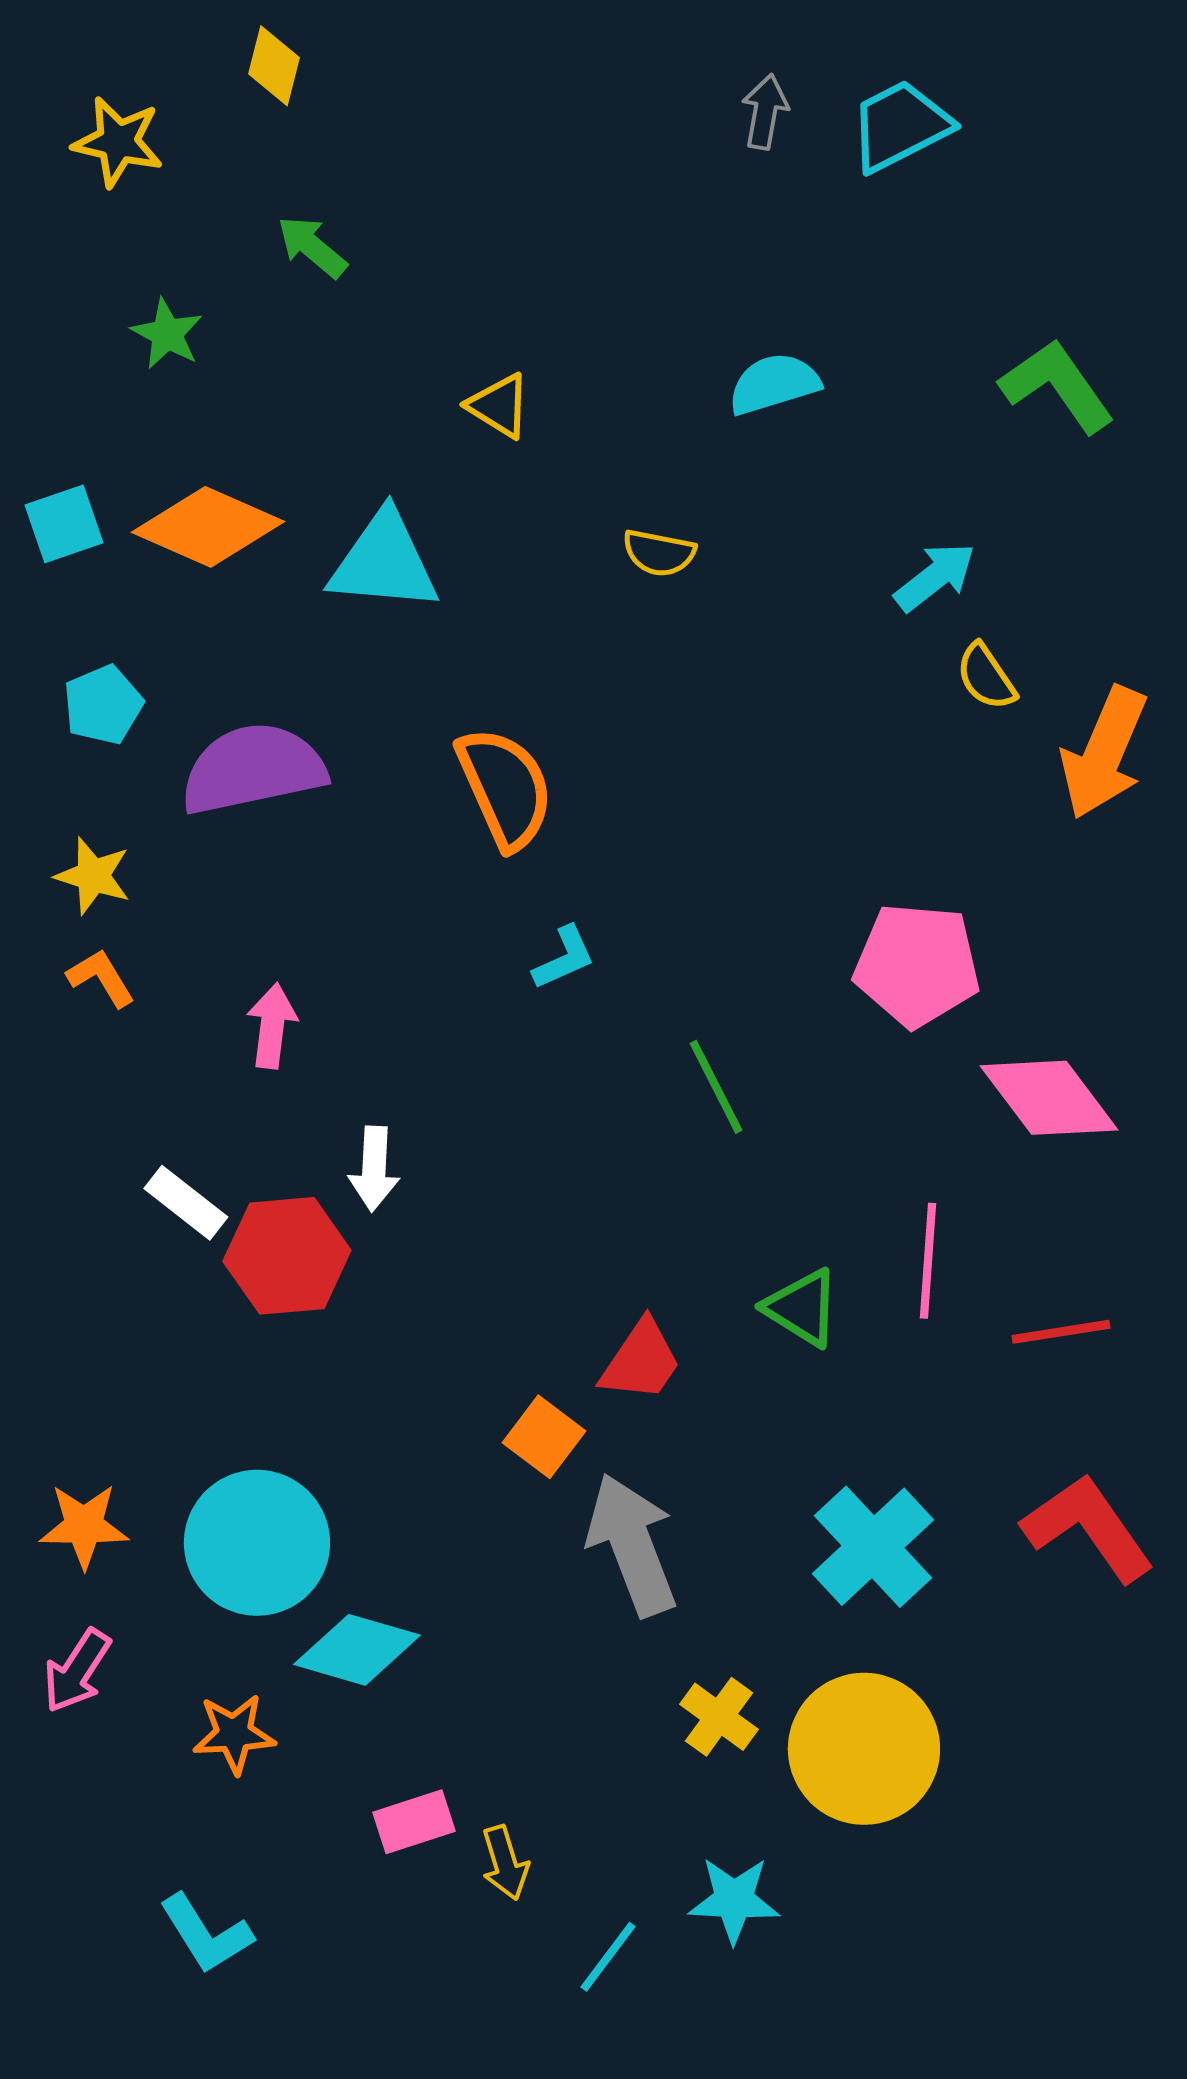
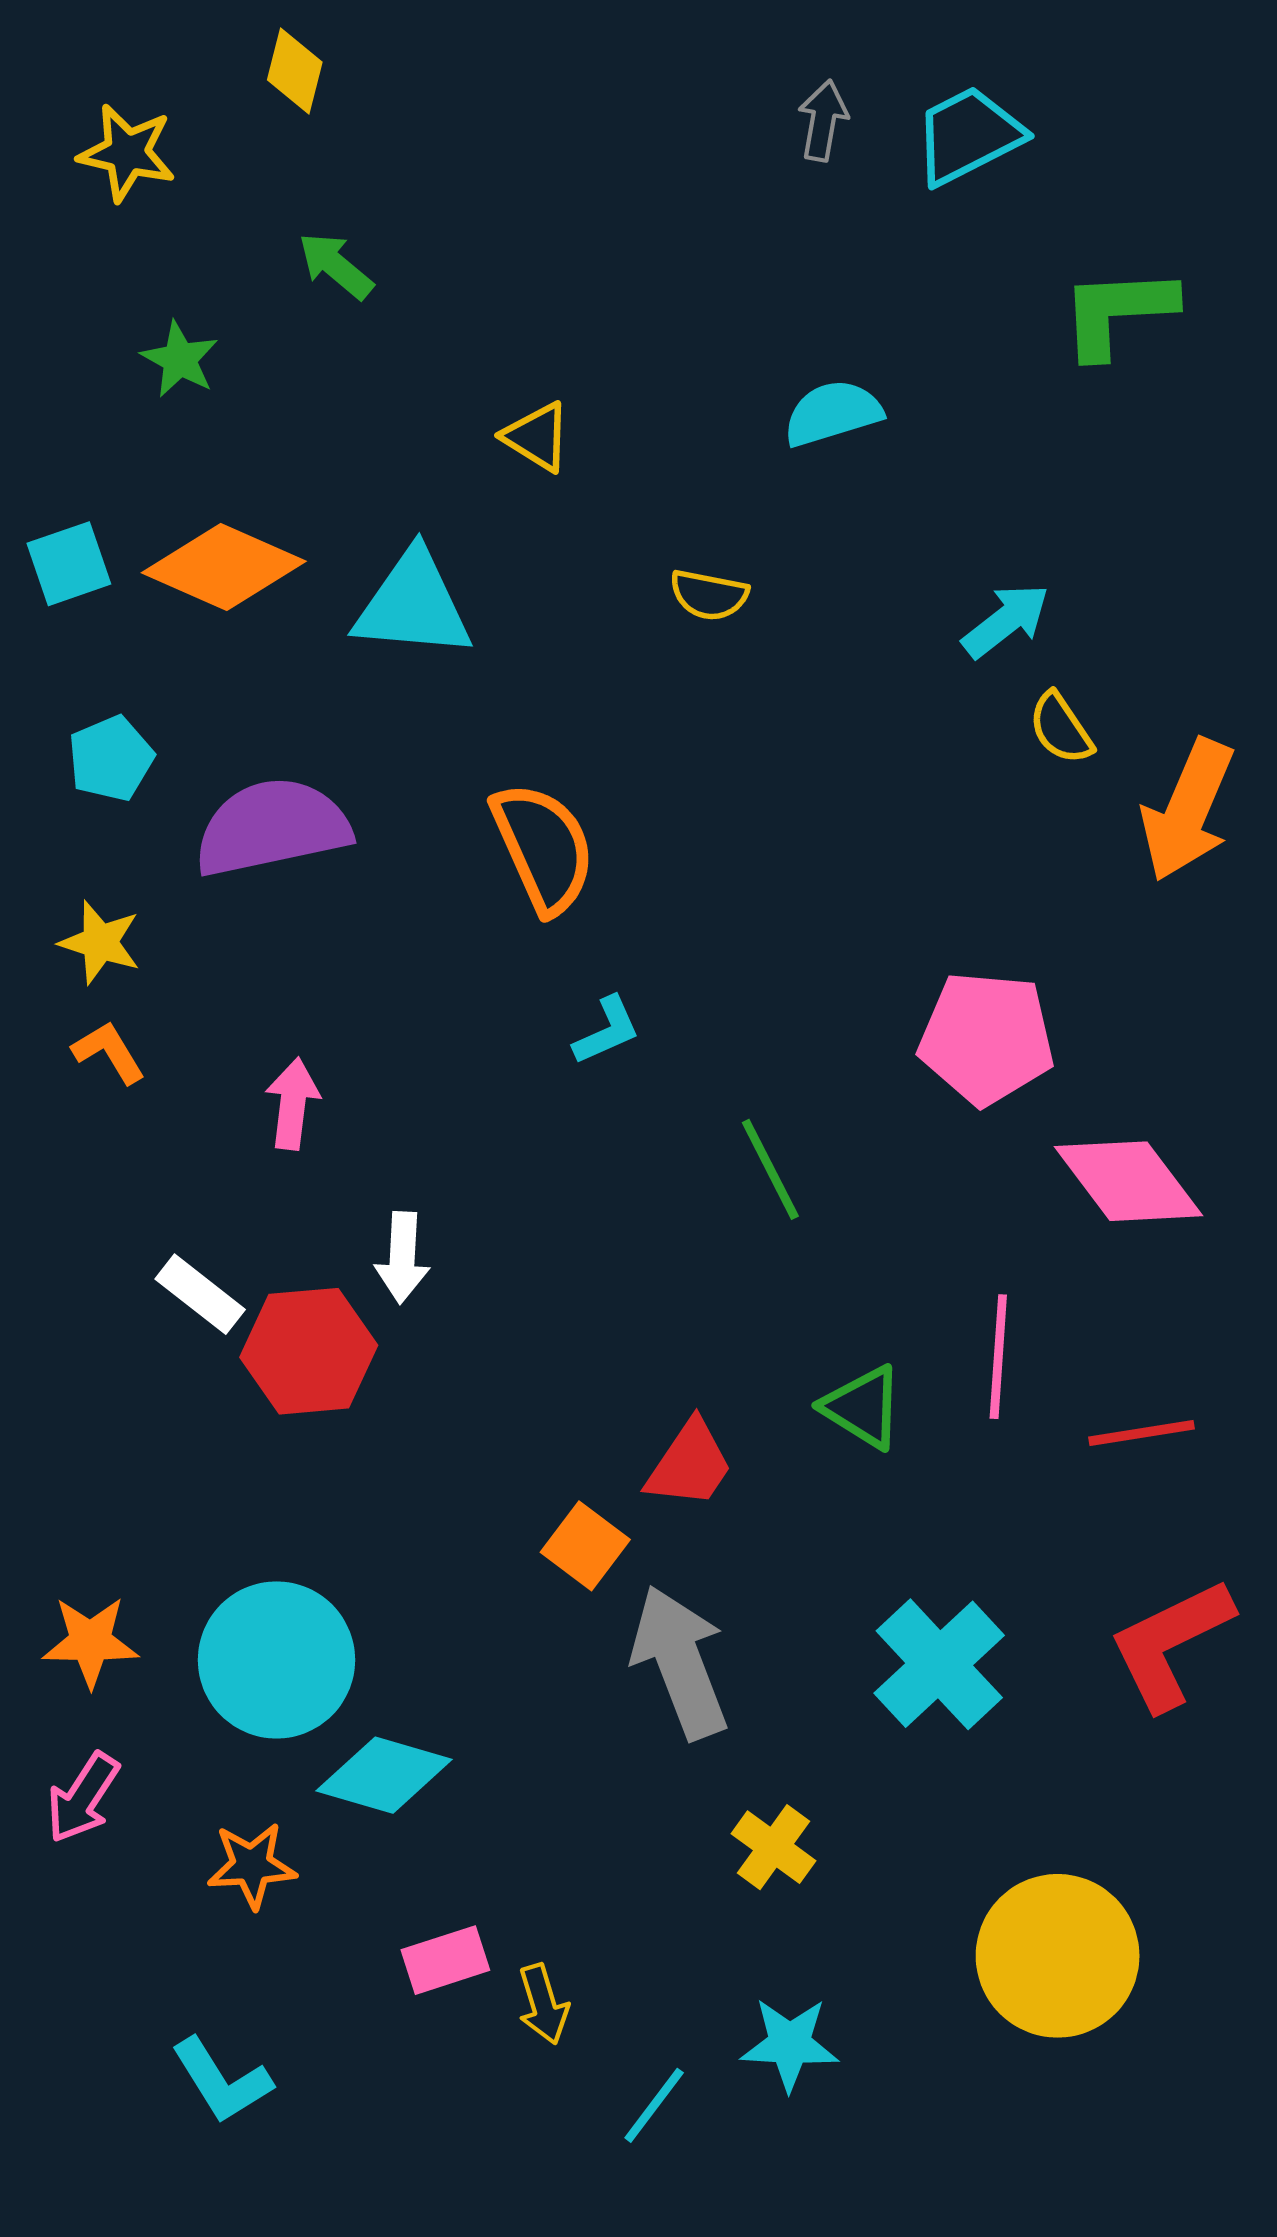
green L-shape: (1057, 386) -> (1118, 312), moved, turned -58
red L-shape: (1088, 1528) -> (1170, 1644), turned -81
yellow circle: (864, 1749) -> (1058, 1956), moved

